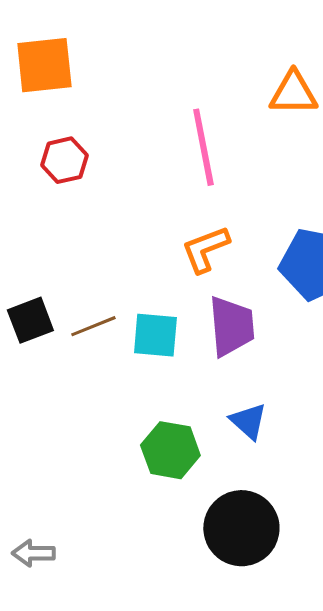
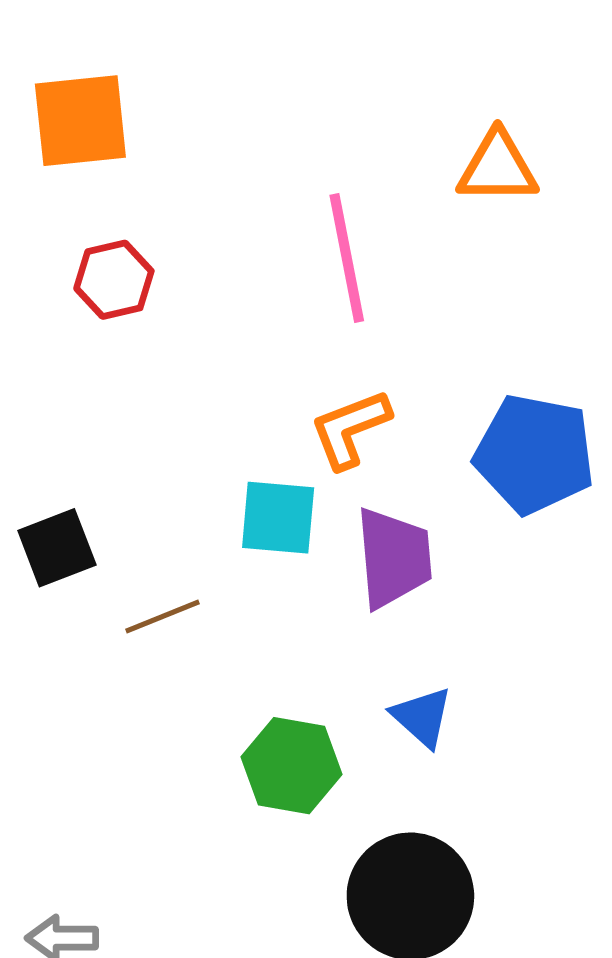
brown line: (93, 326) -> (163, 616), moved
cyan square: (155, 335) -> (278, 518), moved

